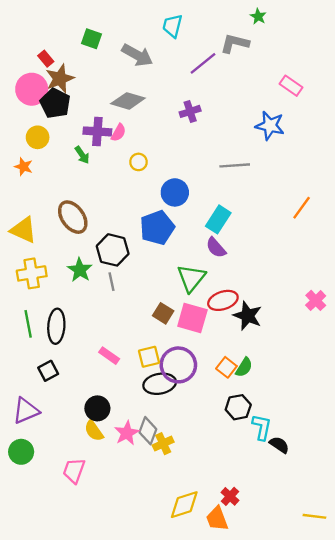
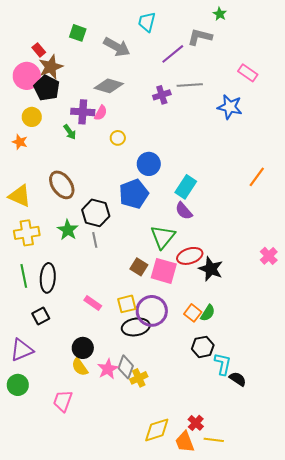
gray line: (235, 165) -> (190, 85), moved
yellow line: (314, 516) -> (214, 440), moved

